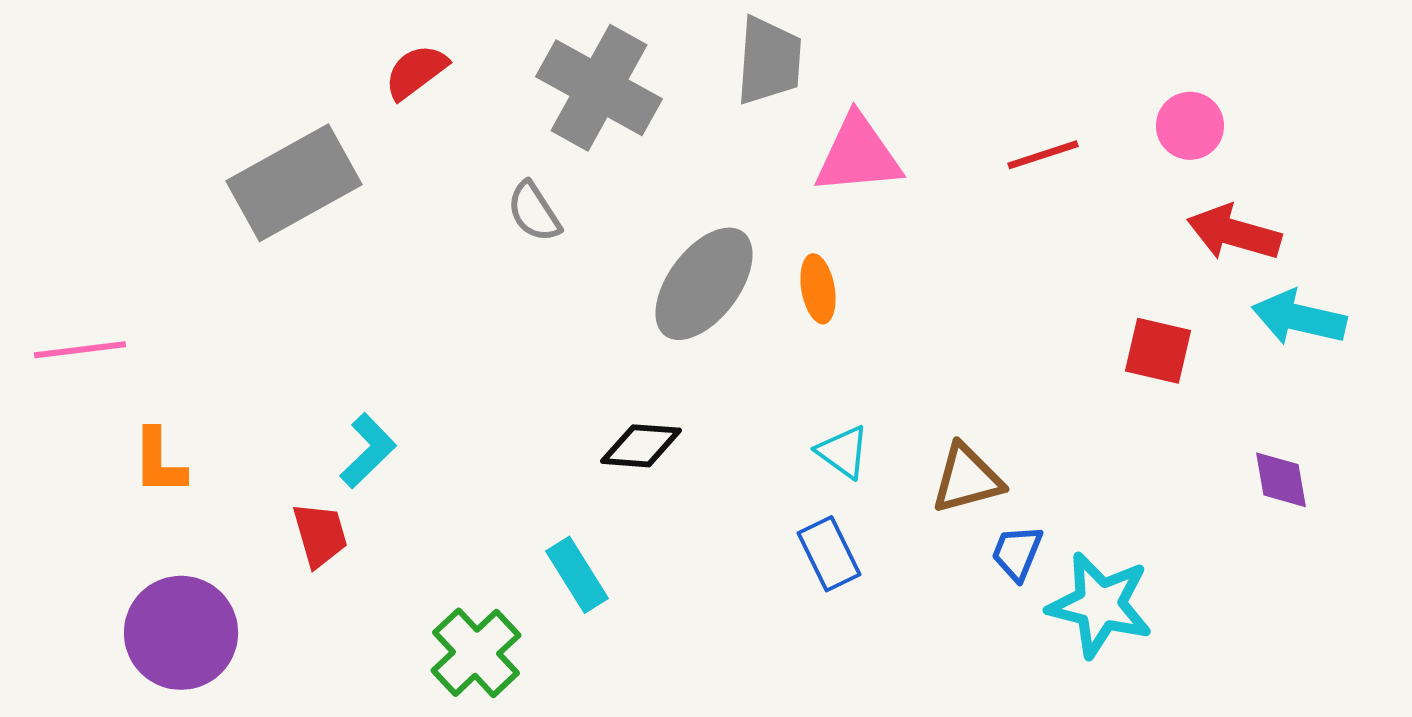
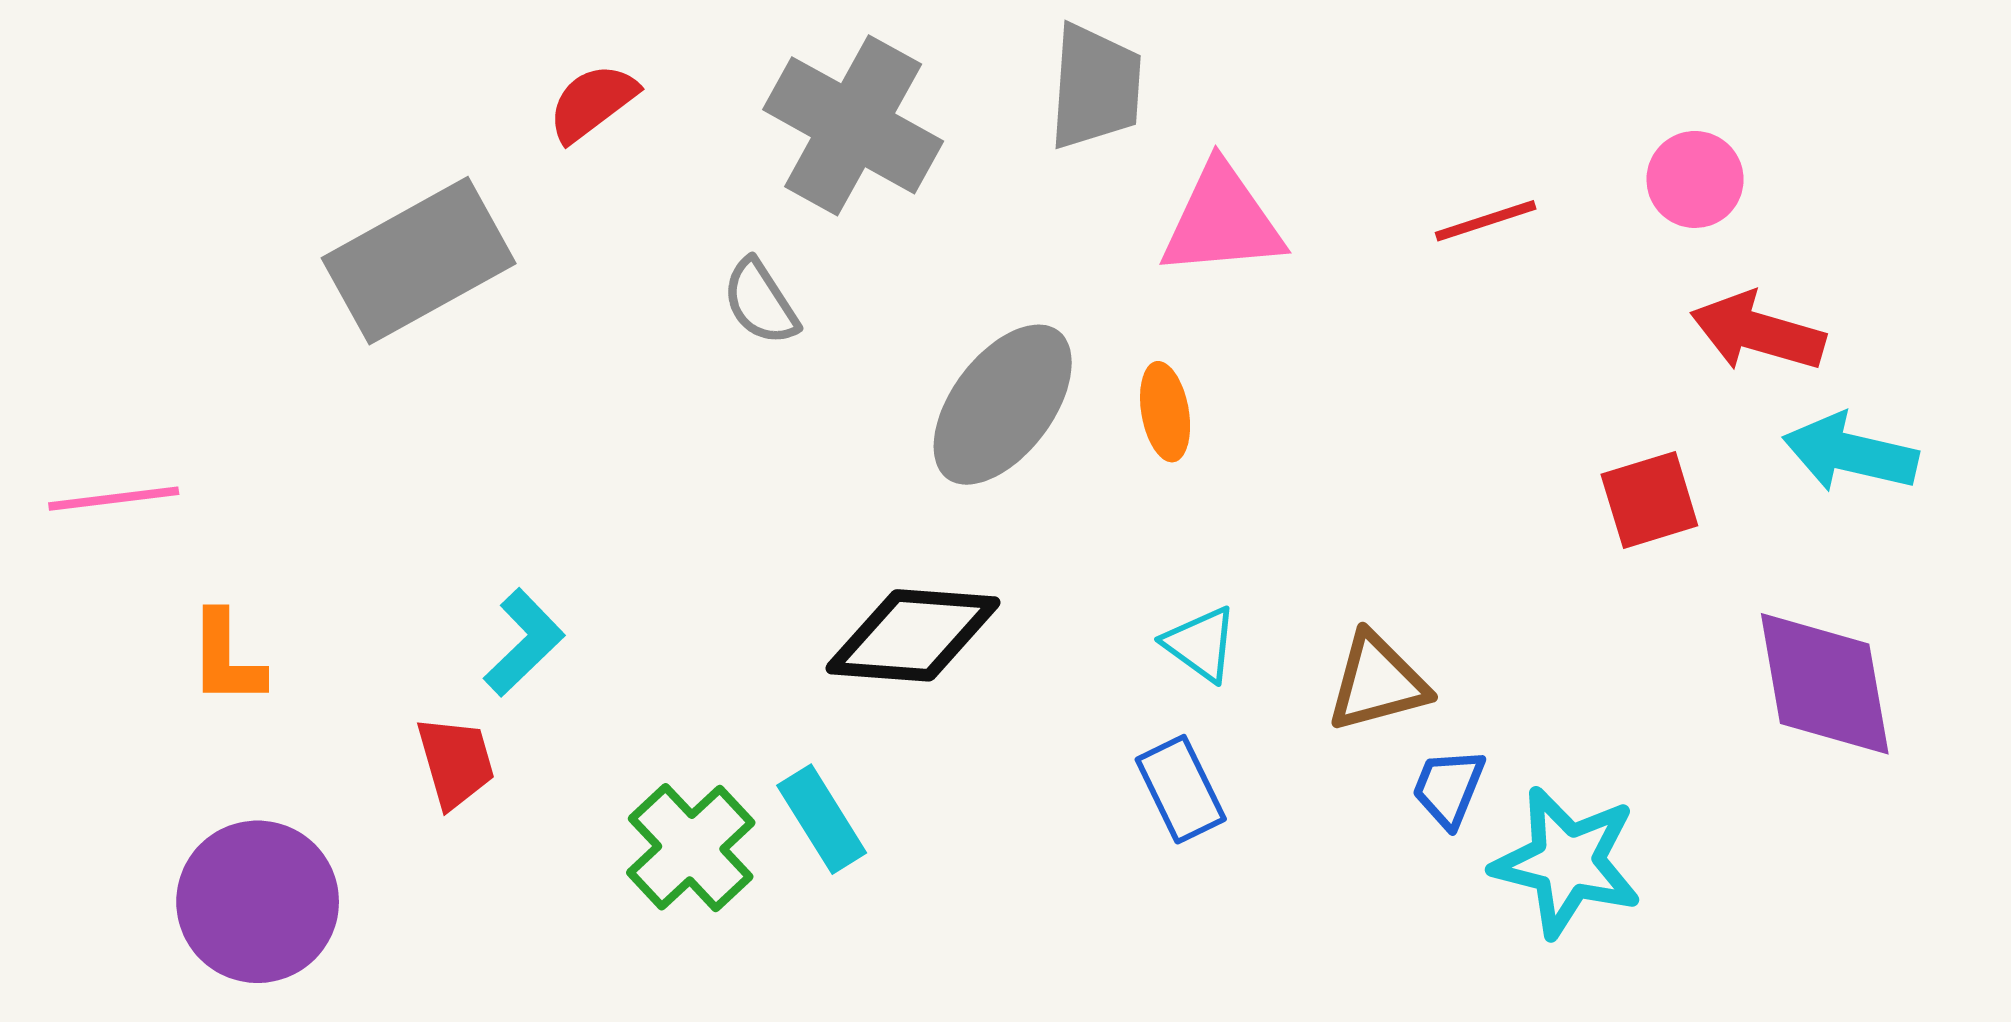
red square: (1158, 351) -> (1649, 500), turned -30
black diamond: (641, 446) -> (913, 635), size x1.5
purple diamond: (1281, 480) -> (1825, 684), size x1.8
green cross: (476, 653) -> (691, 848), moved

